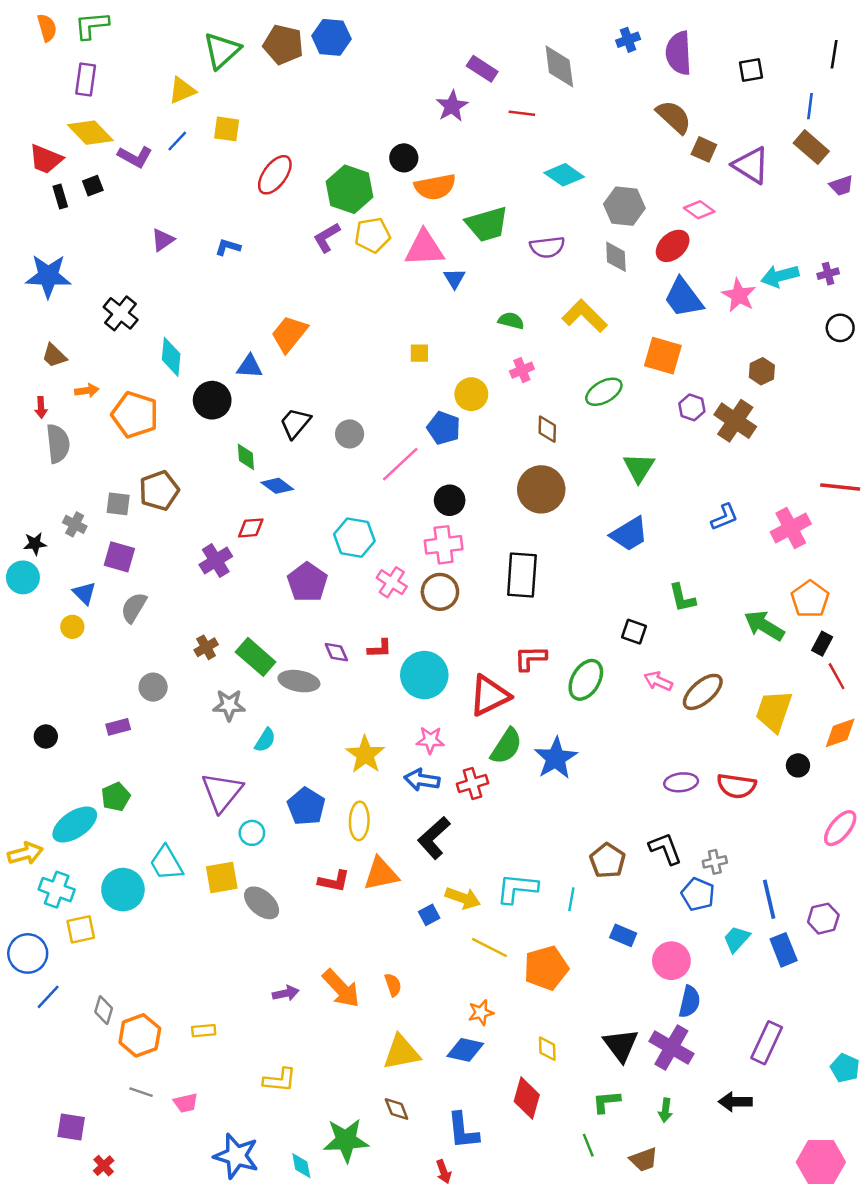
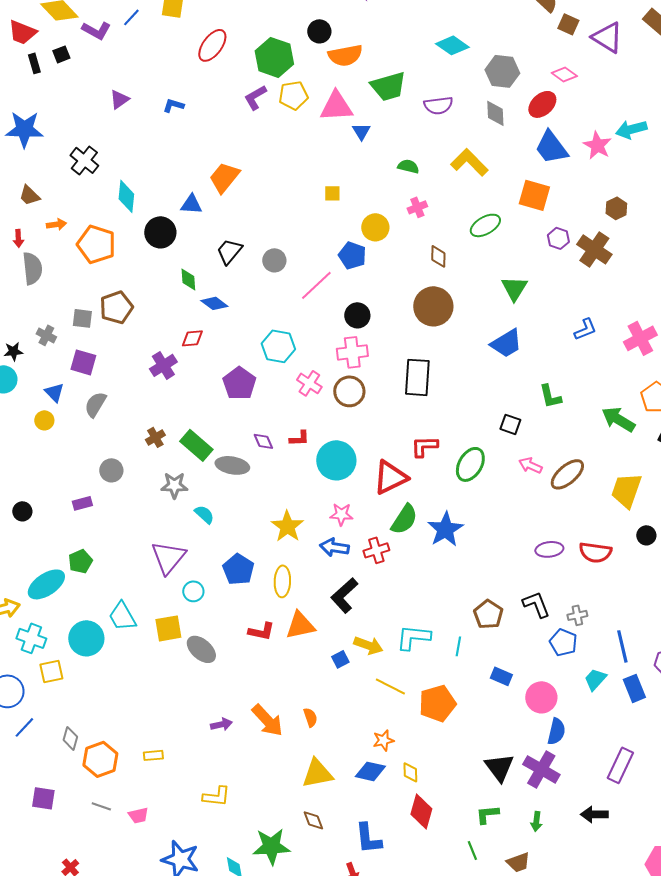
cyan semicircle: (265, 740) -> (204, 514), turned -80
yellow diamond: (547, 1049) -> (410, 772), moved
purple square: (71, 1127) -> (43, 798), moved

